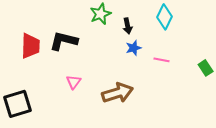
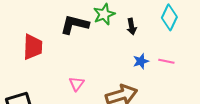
black L-shape: (64, 41) -> (75, 24), moved
blue star: (134, 48) -> (141, 61), moved

